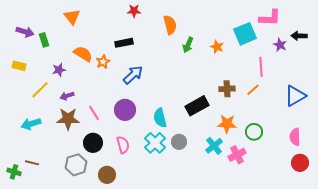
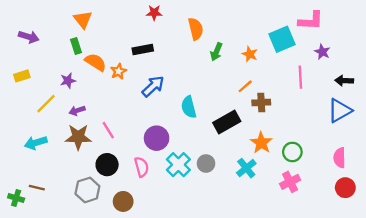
black arrow: (299, 36) -> (344, 81), moved
green rectangle: (44, 40) -> (76, 46), moved
yellow rectangle: (19, 66) -> (22, 76), turned -32
orange line: (253, 90) -> (245, 86), moved
purple circle: (125, 110) -> (157, 138), moved
cyan semicircle: (160, 118) -> (189, 107), moved
orange star: (227, 124) -> (261, 143), turned 30
pink cross: (237, 155) -> (290, 182), moved

